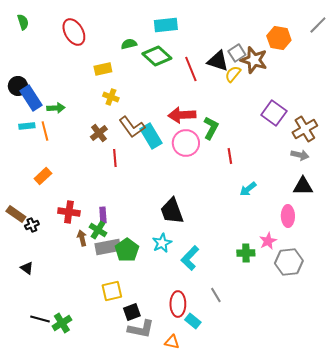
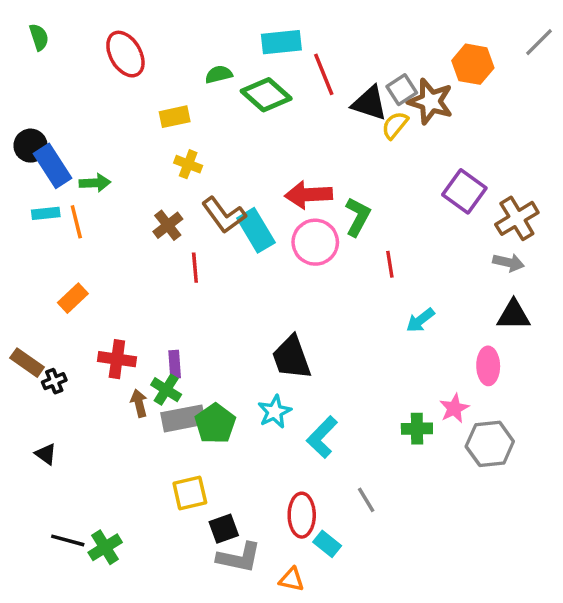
red line: (191, 69) -> (324, 74), moved

